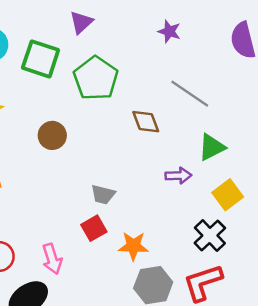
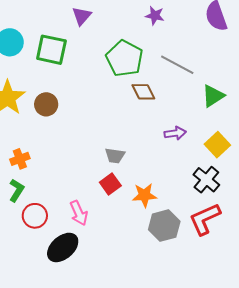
green pentagon: (96, 78) -> (124, 58), moved
brown circle: (52, 135) -> (46, 104), moved
green triangle: (212, 147) -> (213, 96), moved

